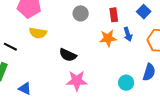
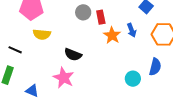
red rectangle: (114, 15) -> (101, 17), moved
orange star: (108, 38) -> (112, 35), turned -30
pink star: (77, 81) -> (64, 78), moved, turned 30

